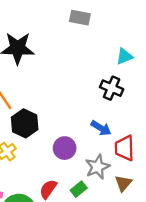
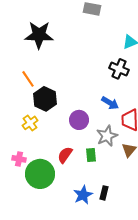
green rectangle: (79, 189) -> (91, 155), turned -56

